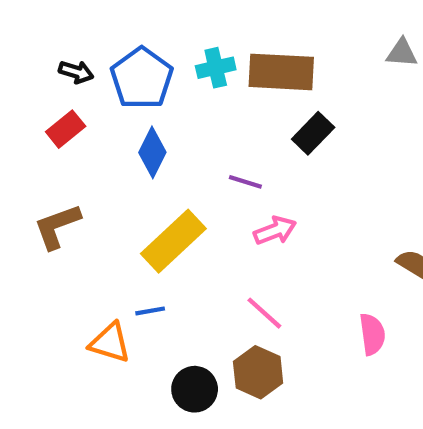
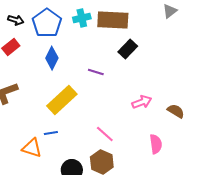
gray triangle: (402, 53) -> (170, 11), turned -42
pink arrow: (275, 231) -> (142, 102), moved

